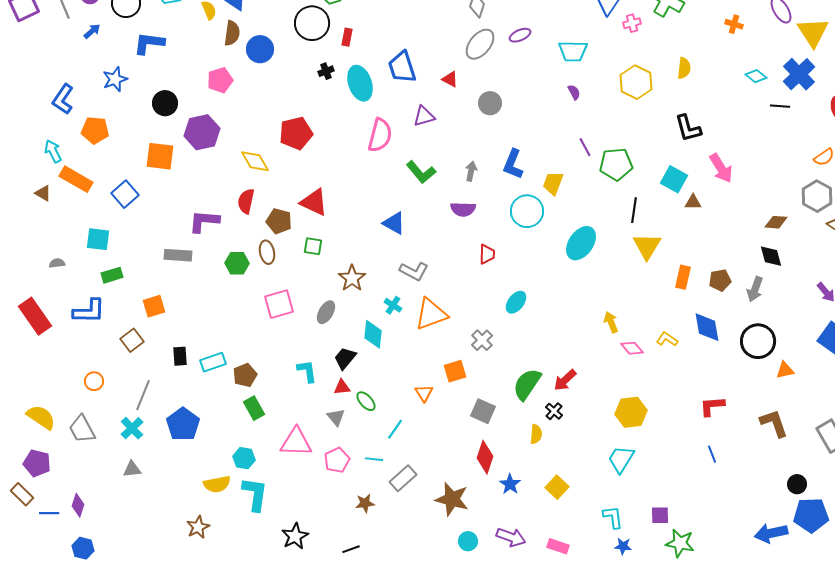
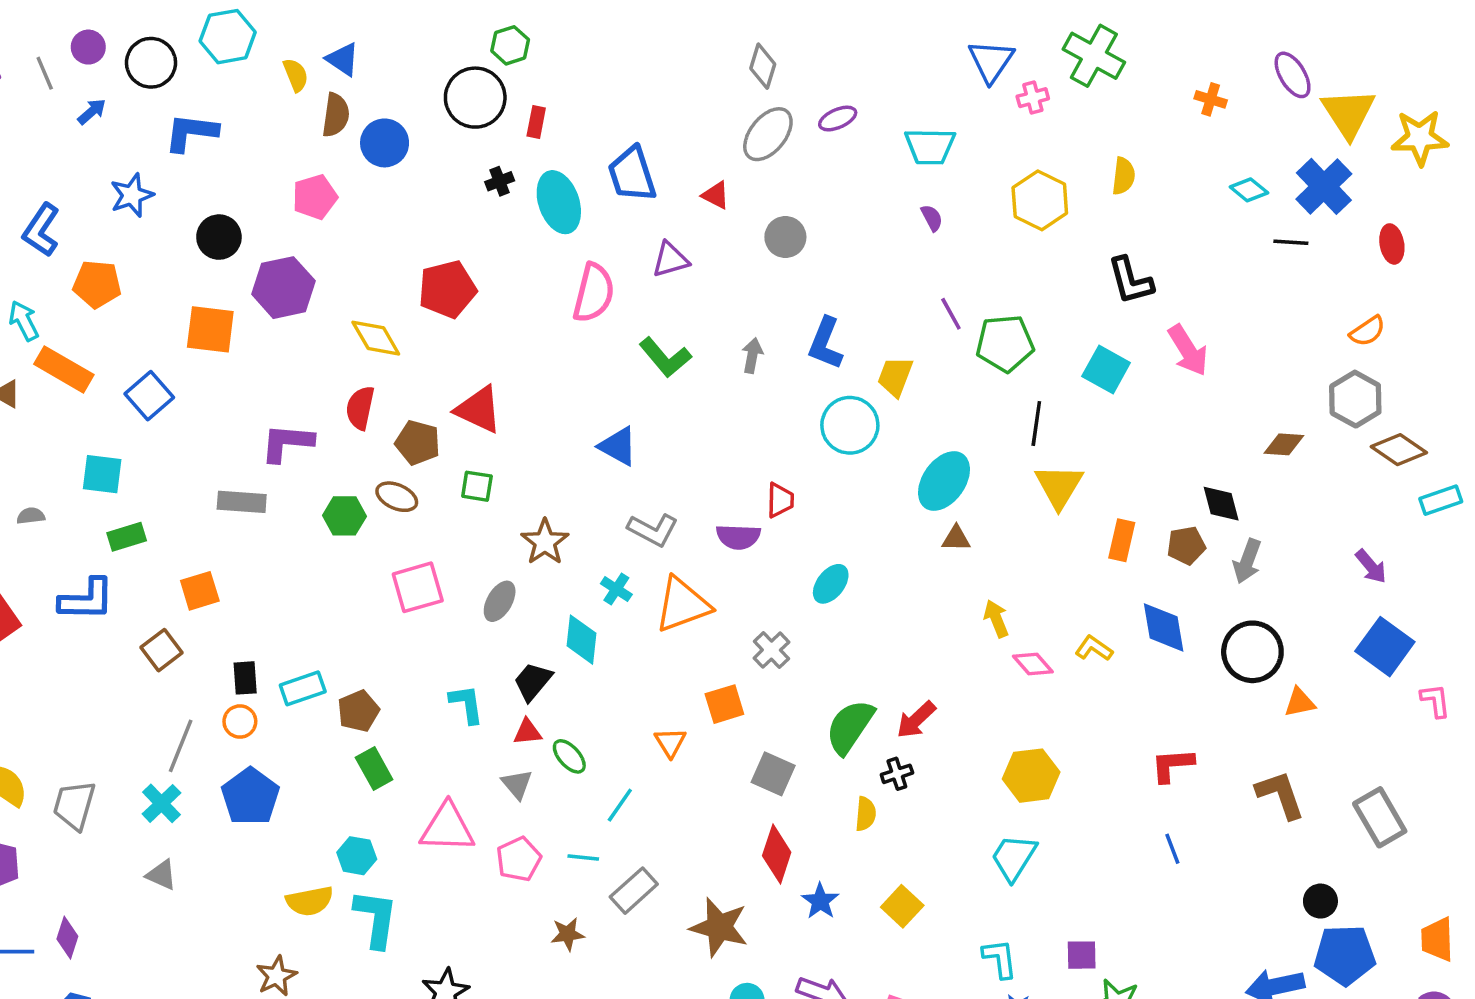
brown triangle: (693, 202) -> (956, 539), moved
purple semicircle: (463, 209) -> (738, 537), moved
brown ellipse: (267, 252) -> (397, 497), turned -55
black diamond: (771, 256) -> (1221, 504), moved
orange circle: (94, 381) -> (240, 722), moved
black cross: (554, 411) -> (897, 774), turned 30
gray trapezoid: (82, 429) -> (74, 805), turned 44
gray triangle: (132, 469) -> (161, 875), turned 30

